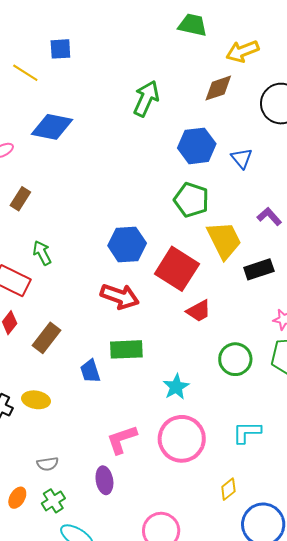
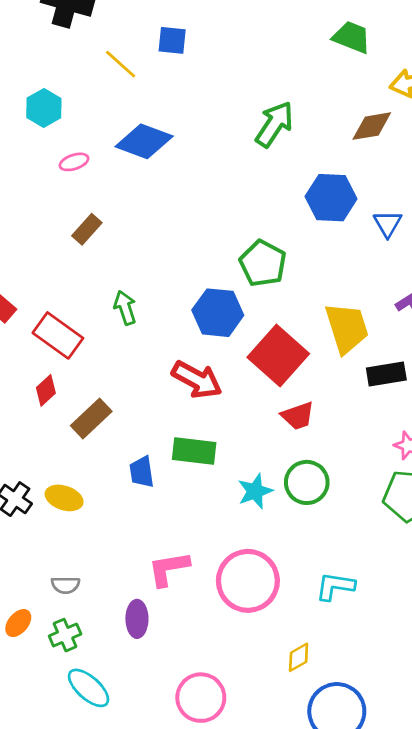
green pentagon: (191, 200) -> (263, 263), moved
green arrow: (42, 253) -> (125, 308), moved
green circle: (235, 359) -> (307, 482), moved
cyan star: (176, 387) -> (255, 491), moved

